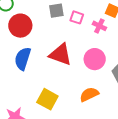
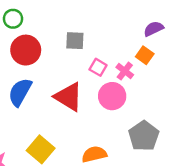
pink square: (77, 17) -> (98, 67), moved
pink circle: (95, 59) -> (112, 96), moved

